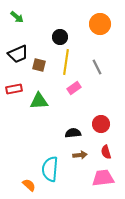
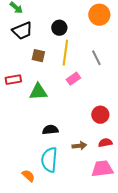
black trapezoid: (18, 54) -> (22, 31), moved
black semicircle: (73, 133) -> (50, 130), moved
red semicircle: (106, 152) -> (105, 143), turned 96

